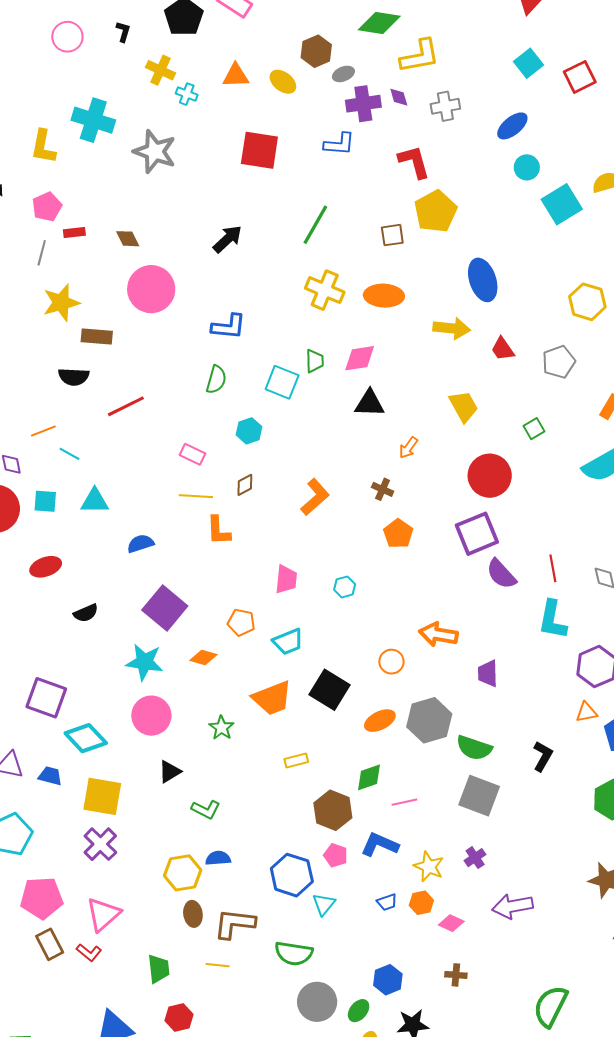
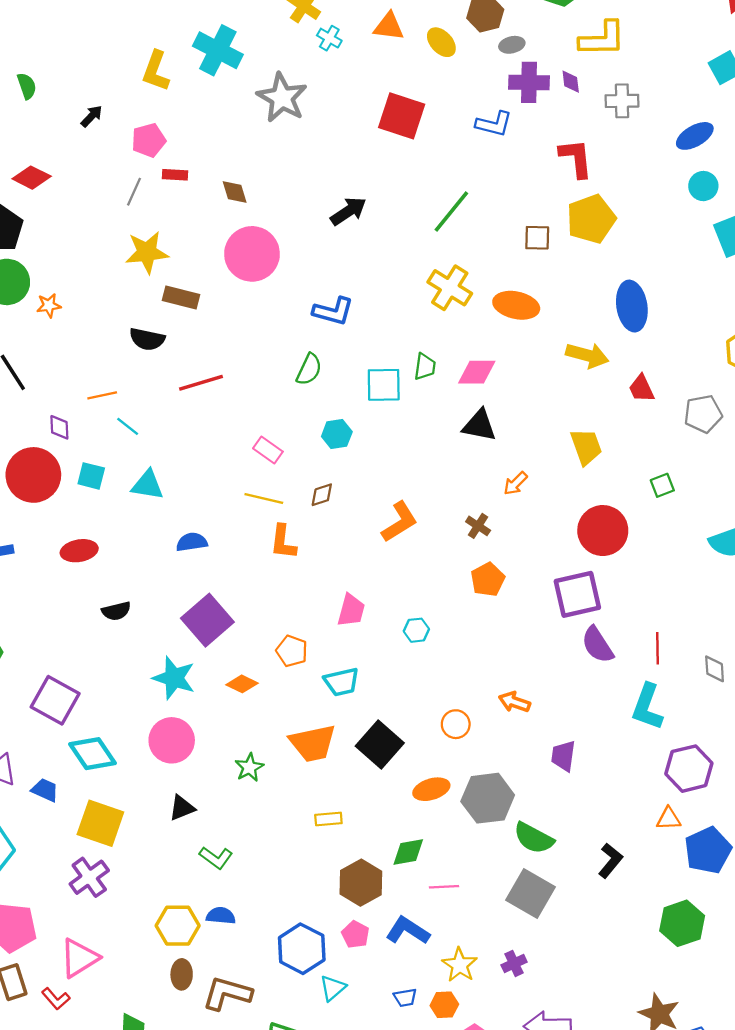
cyan square: (282, 382) -> (384, 385), turned -32
orange arrow: (438, 634) -> (514, 702), size x0.7

